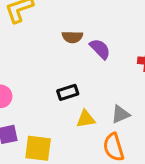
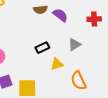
gray triangle: (120, 114) -> (74, 45), moved

